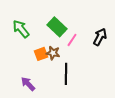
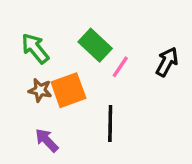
brown star: (53, 53) -> (40, 90), moved
orange square: (41, 54) -> (68, 90), size x1.5

